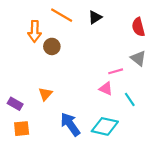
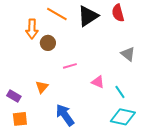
black triangle: (95, 17) -> (88, 16), size x1.6
red semicircle: (138, 27) -> (118, 13), moved
pink line: (116, 71) -> (70, 66), moved
cyan diamond: (105, 126) -> (123, 117), moved

